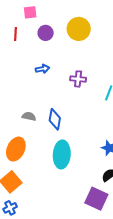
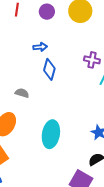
purple cross: (78, 79) -> (92, 60), moved
blue diamond: (55, 119) -> (49, 69), moved

